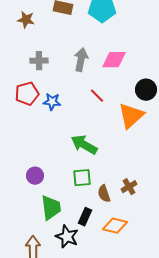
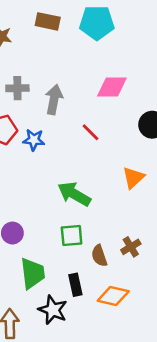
gray arrow: (81, 60) -> (54, 100), moved
orange triangle: (131, 116) -> (133, 178), moved, size x0.7
black rectangle: (85, 217) -> (75, 285), turned -36

